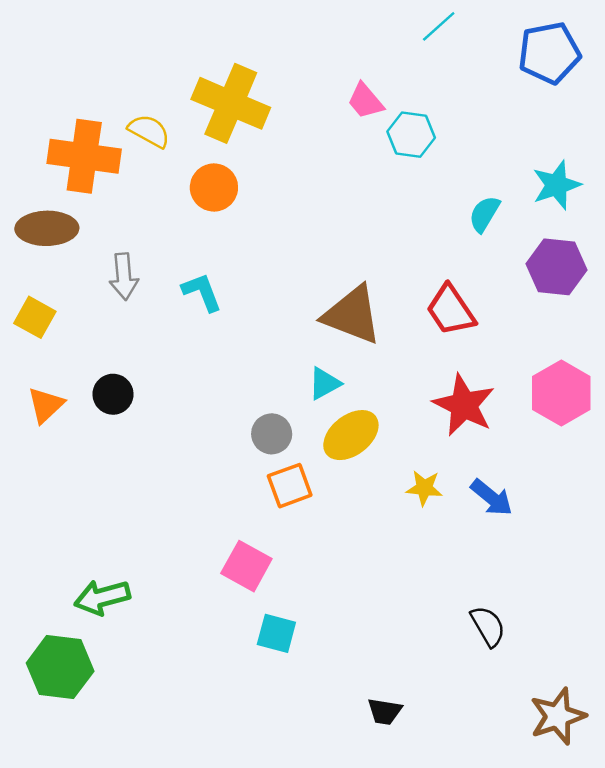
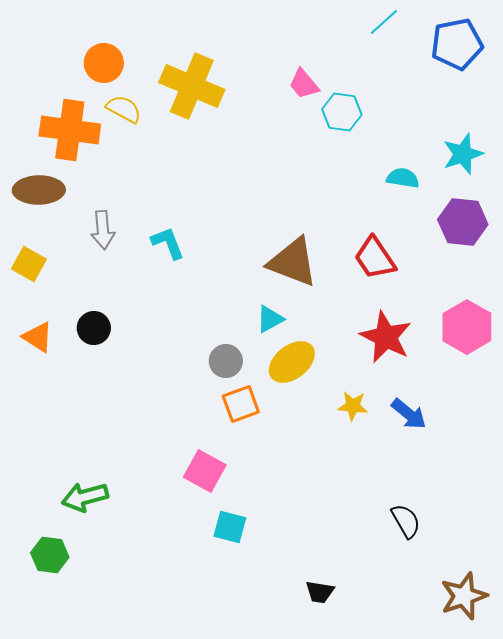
cyan line: (439, 26) -> (384, 22), moved
orange circle: (214, 187) -> (104, 63), moved
cyan semicircle: (484, 214) -> (403, 178), turned 68
orange triangle: (46, 405) -> (38, 337), turned -44
green hexagon: (60, 667) -> (50, 555), size x0.7

